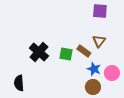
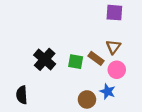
blue star: (94, 69) -> (108, 91), moved
pink circle: (112, 73) -> (117, 70), moved
brown circle: (93, 87) -> (87, 99), moved

